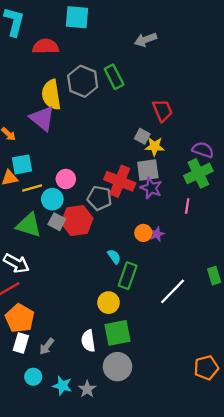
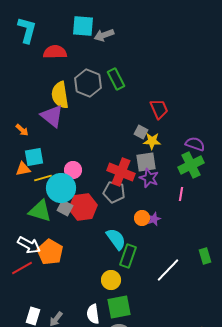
gray arrow: (146, 40) -> (104, 35), moved
gray pentagon: (100, 198) -> (114, 192), moved
cyan circle: (52, 199) -> (61, 188), size x1.5
cyan semicircle: (114, 257) -> (116, 239), size x1.6
orange pentagon: (20, 318) -> (50, 252), moved

